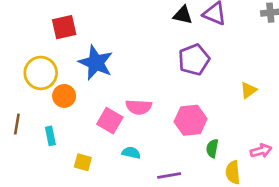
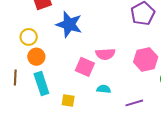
yellow circle: (41, 73) -> (29, 37), size x0.7
orange circle: (64, 96) -> (36, 57), moved
cyan rectangle: (50, 136) -> (41, 84), size x1.6

